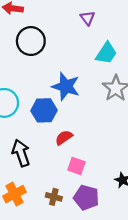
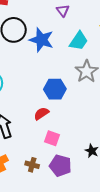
blue star: (66, 86) -> (41, 40), moved
blue hexagon: (44, 110) -> (55, 89), moved

